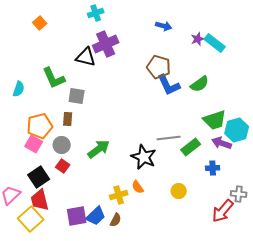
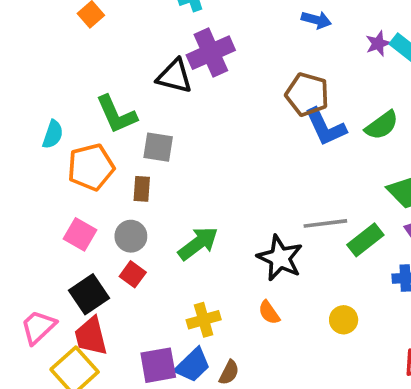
orange pentagon: (40, 126) -> (91, 167), moved
yellow cross: (119, 195) -> (204, 320), moved

